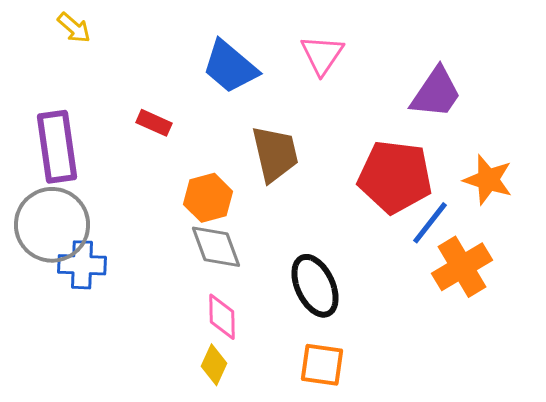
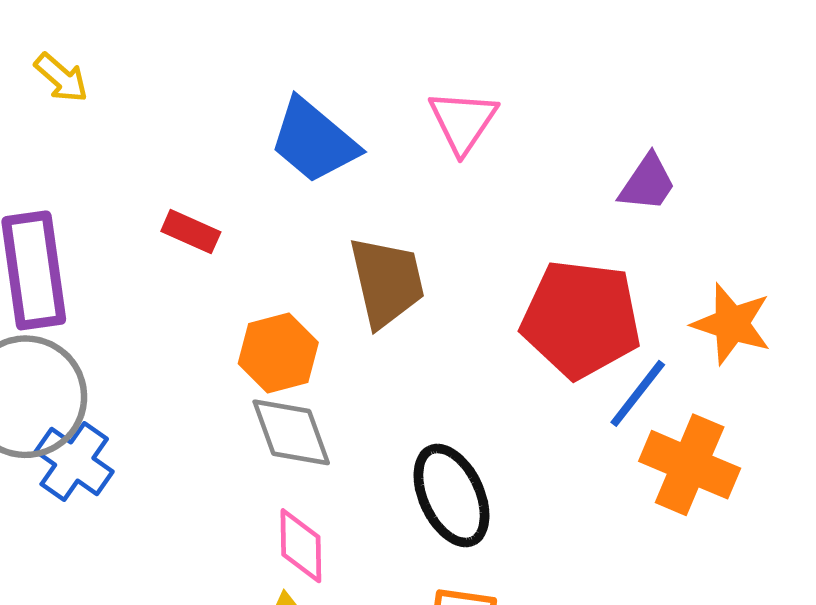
purple trapezoid: (436, 93) -> (647, 183), size x0.7
blue cross: (82, 265) -> (74, 461), turned 33
orange cross: (462, 267) -> (690, 465), turned -36

